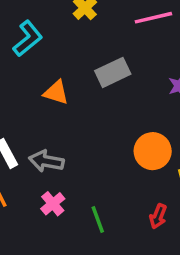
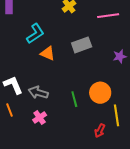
cyan L-shape: (28, 39) -> (35, 34), moved
green line: (98, 220) -> (74, 99), moved

